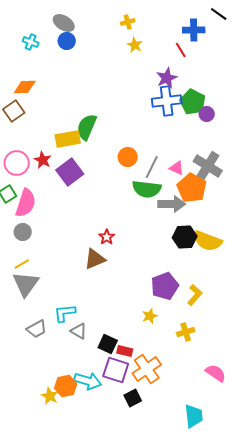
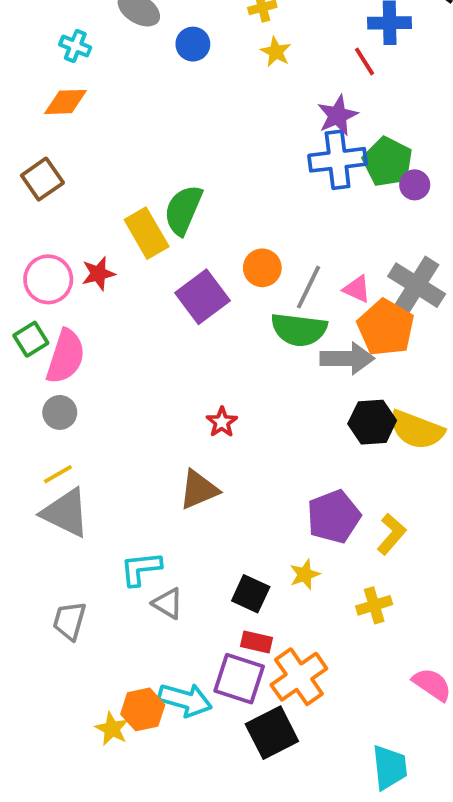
blue circle: (67, 41) -> (193, 44), moved
orange diamond: (25, 87) -> (66, 102), moved
yellow rectangle: (68, 139) -> (147, 233), turned 70
red star: (43, 160) -> (98, 274), turned 30
purple square: (70, 172) -> (203, 297), moved
brown triangle: (95, 259) -> (199, 490), moved
gray triangle: (26, 284) -> (66, 513), turned -40
gray trapezoid: (37, 329) -> (69, 621), moved, turned 135
black square: (108, 344) -> (251, 594), moved
black square: (133, 398) -> (272, 733), size x1.5

